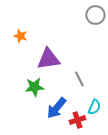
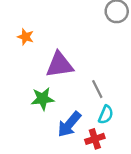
cyan semicircle: (94, 107) -> (106, 115), moved

